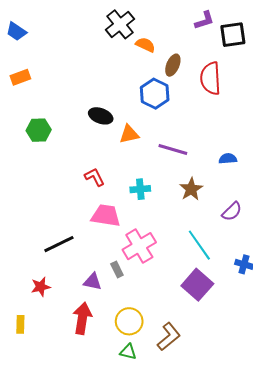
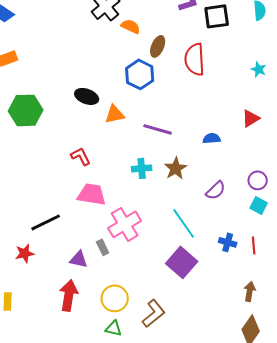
green hexagon: (39, 130) -> (26, 110), size x1.4
cyan cross: (140, 189) -> (142, 168), moved
red star: (41, 287) -> (25, 253), moved

